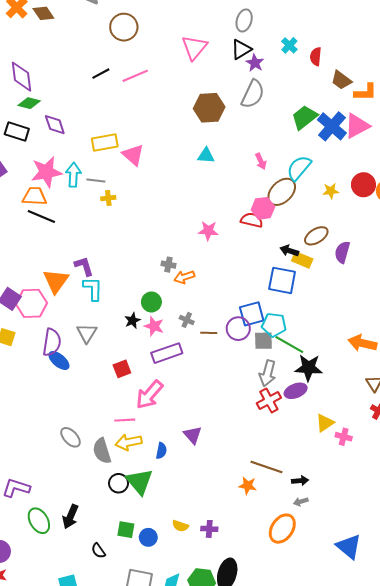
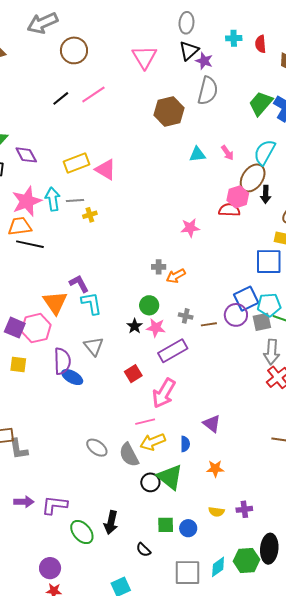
cyan cross: (289, 45) -> (234, 38), turned -35
cyan triangle: (206, 156) -> (197, 154), moved
black arrow: (289, 251) -> (266, 194), moved, turned -96
orange star: (248, 486) -> (215, 469), moved

